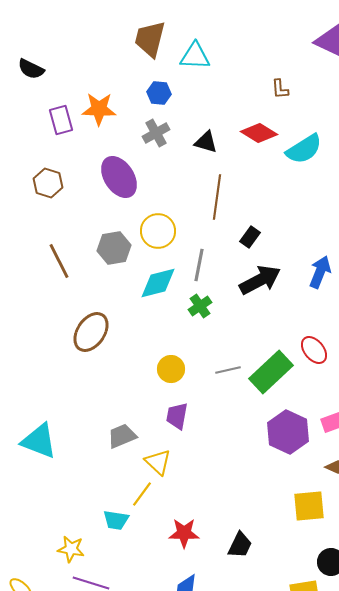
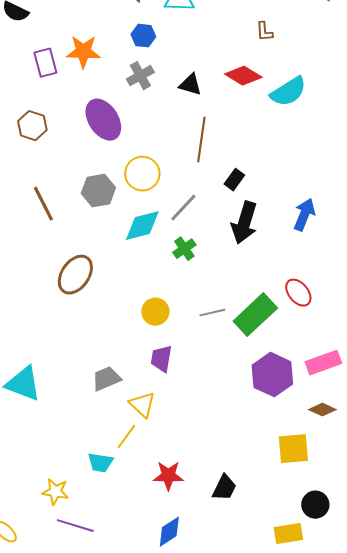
gray line: (199, 265) -> (183, 208), turned 32
black arrow: (260, 280) -> (244, 223), turned 135

